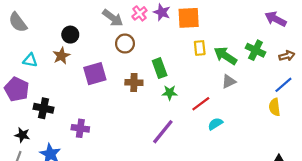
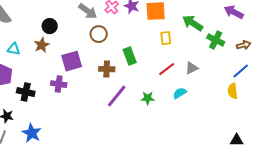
green arrow: (225, 56) -> (193, 23), moved
green star: (170, 93) -> (148, 98), moved
red line: (201, 104) -> (167, 69), moved
cyan semicircle: (215, 124) -> (180, 93), moved
purple cross: (80, 128) -> (59, 84), moved
purple line: (163, 132) -> (117, 96), moved

